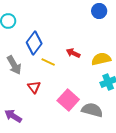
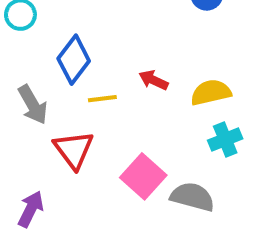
yellow line: (48, 62) -> (102, 99), turned -32
red triangle: (34, 87) -> (74, 150), size x1.5
purple arrow: (13, 116) -> (31, 209), turned 84

